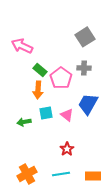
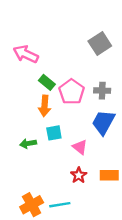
gray cross: (84, 68) -> (102, 91), moved
pink triangle: (67, 115) -> (80, 147), moved
cyan line: (61, 174) -> (60, 205), moved
orange rectangle: (93, 176) -> (109, 175), moved

